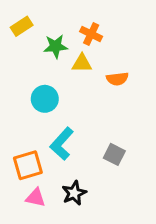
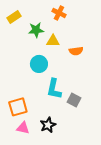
orange cross: (91, 34) -> (59, 13), moved
cyan circle: (45, 99) -> (39, 64), moved
cyan L-shape: (62, 144) -> (54, 89), moved, turned -30

